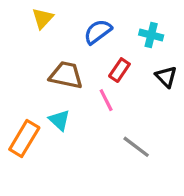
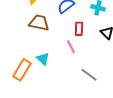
red rectangle: (119, 70) -> (79, 29), turned -32
brown trapezoid: (66, 75) -> (39, 23), moved

